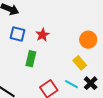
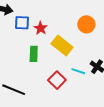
blue square: (17, 34) -> (22, 23), moved
yellow rectangle: (80, 63) -> (62, 45), moved, size x1.5

